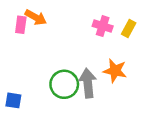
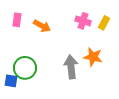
orange arrow: (36, 17) -> (42, 26), moved
green circle: (64, 84) -> (25, 68), moved

